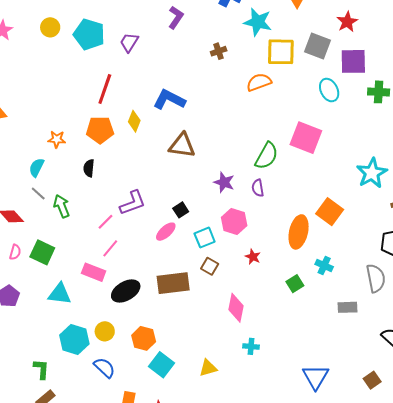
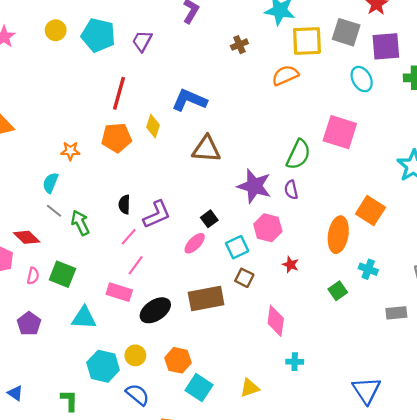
black semicircle: (89, 168) -> (124, 204), moved
purple star: (224, 182) -> (254, 186), size x1.5

